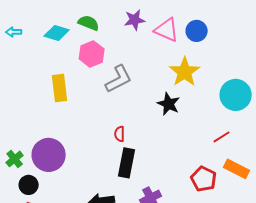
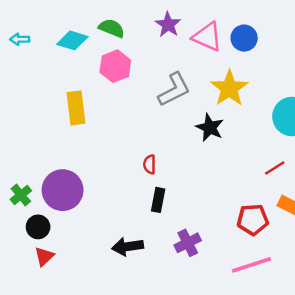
purple star: (135, 20) -> (168, 25), turned -30
gray L-shape: (119, 79) -> (174, 90), moved
black rectangle: (127, 163) -> (158, 200), size x0.7
red pentagon: (204, 179) -> (253, 220), turned -30

